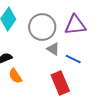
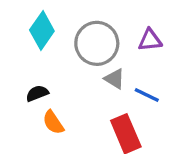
purple triangle: (75, 25) -> (150, 40), size x0.7

